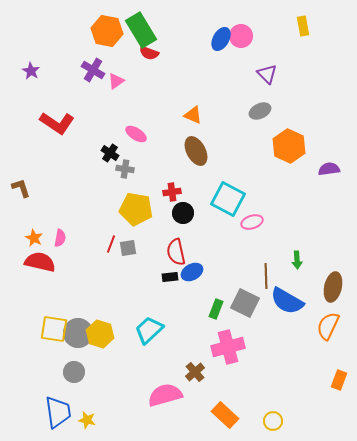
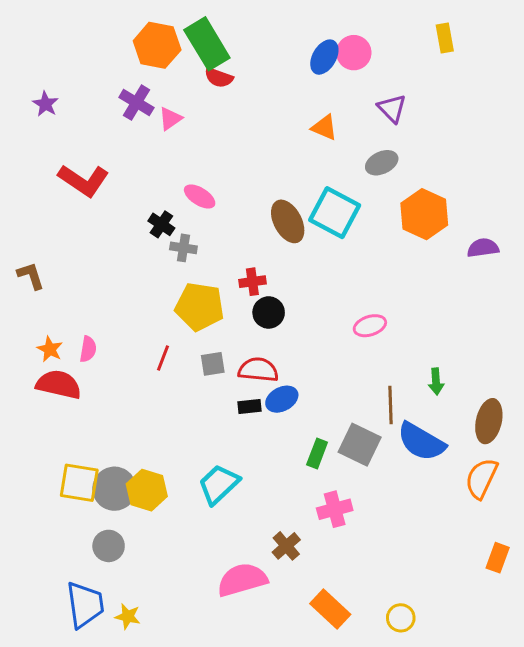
orange triangle: (193, 115) -> (324, 127), moved
cyan square: (228, 199) -> (335, 213), moved
gray square: (128, 248) -> (213, 364), moved
red semicircle: (176, 252) -> (258, 370), turned 108
pink cross: (228, 347) -> (335, 509), size x0.7

